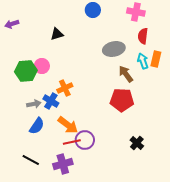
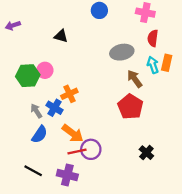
black triangle: (57, 34) -> (61, 36), turned 32
red pentagon: (122, 100) -> (130, 107), turned 30
gray arrow: (34, 104) -> (36, 111), turned -112
purple cross: (63, 164) -> (67, 175), turned 30

